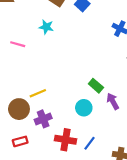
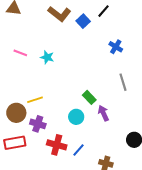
cyan star: (46, 27) -> (47, 57), moved
purple cross: (43, 119) -> (38, 124), turned 35
red rectangle: (20, 141) -> (15, 143), size x1.5

